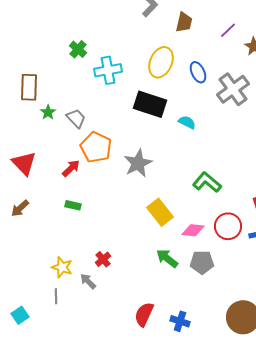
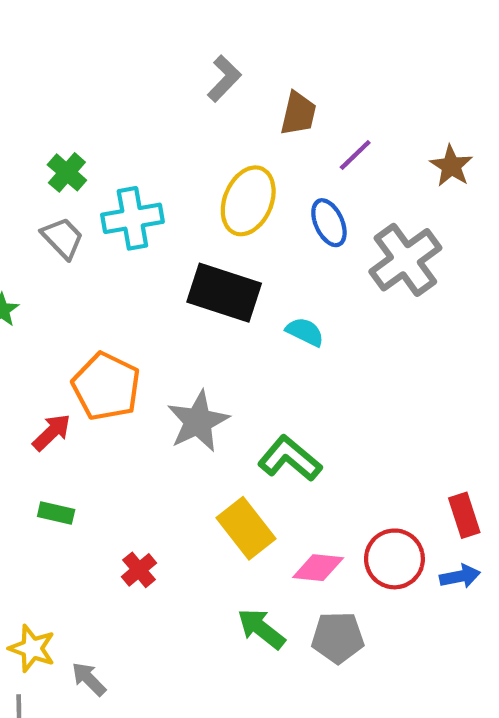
purple line: (228, 30) -> (355, 155), moved
gray trapezoid: (76, 118) -> (63, 238), moved
green L-shape: (207, 182) -> (290, 458), moved
red cross: (103, 259) -> (139, 570), moved

